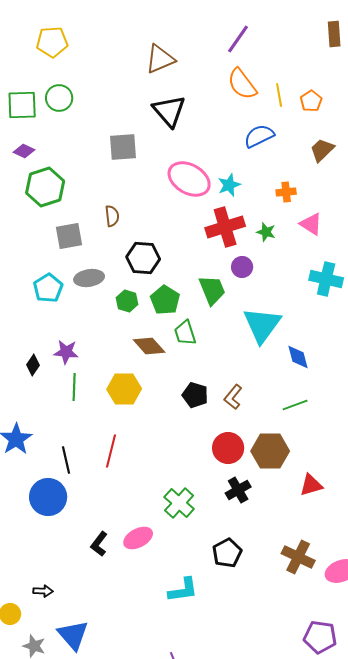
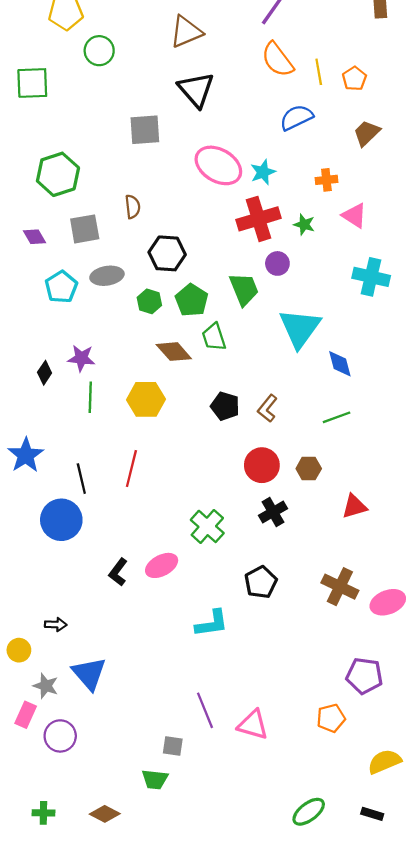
green circle: (59, 98) -> (99, 51), moved
purple diamond: (24, 151) -> (35, 237), moved, turned 35
brown hexagon: (270, 451) -> (309, 469), size x0.6

